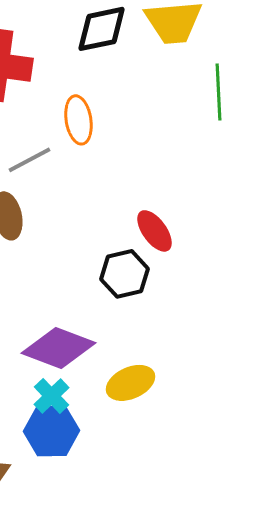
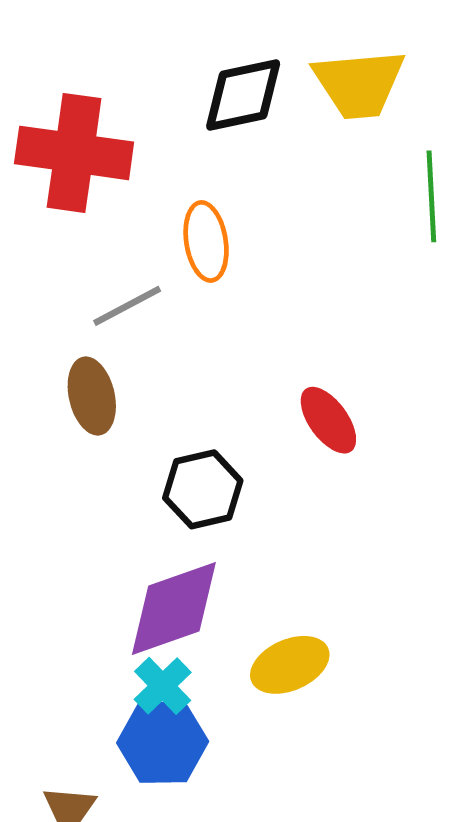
black hexagon: (124, 274) -> (203, 489), moved
purple diamond: (58, 348) -> (174, 609), turned -40

